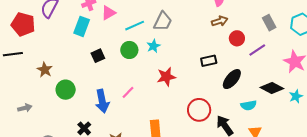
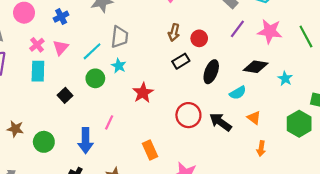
brown arrow: (220, 21) -> (174, 33), moved, turned 140
red circle: (237, 38) -> (199, 38), moved
purple line: (257, 50) -> (237, 29), moved
cyan star: (296, 96) -> (285, 78), moved
blue arrow: (102, 101) -> (86, 141), turned 30

